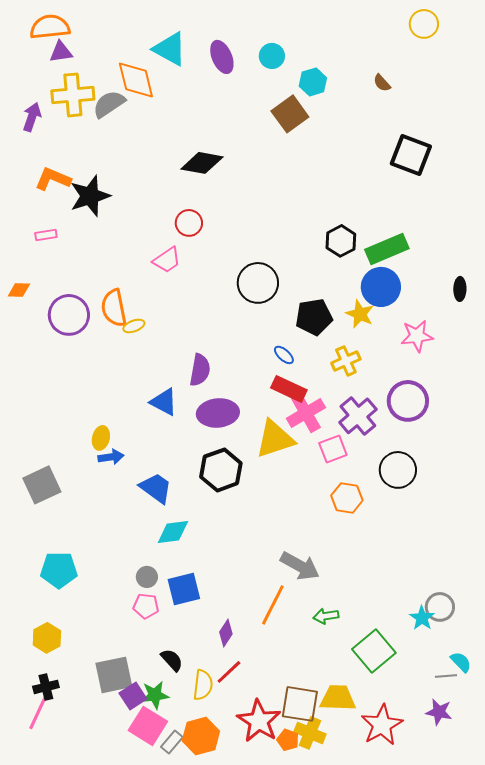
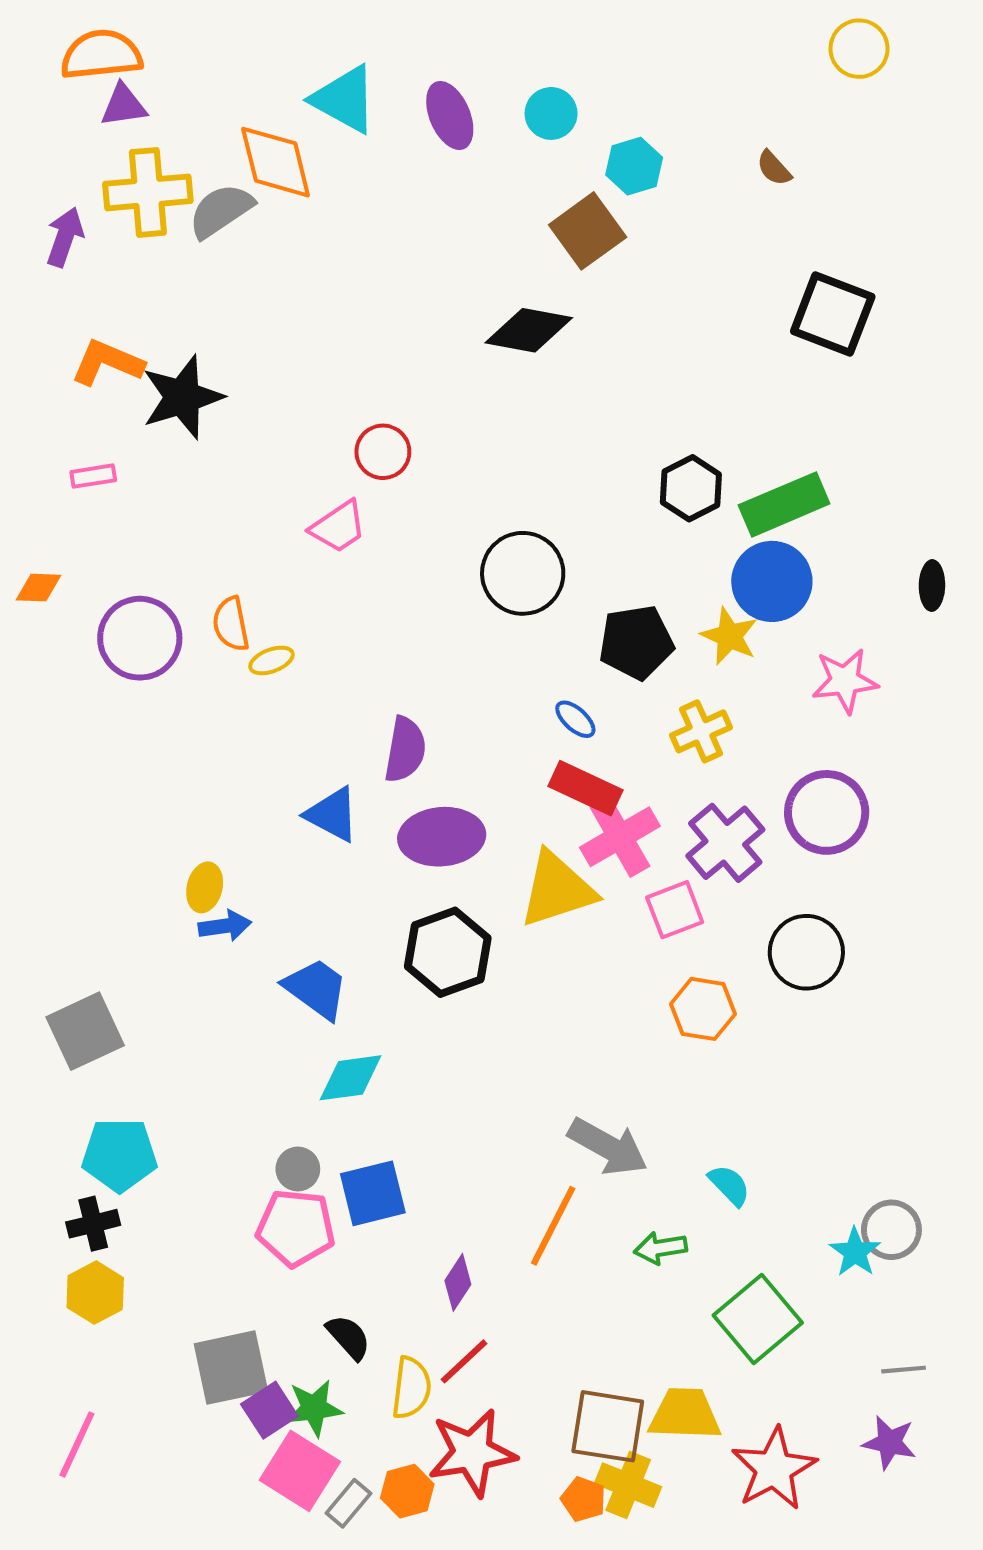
black diamond: (202, 163) -> (529, 330), moved
orange semicircle: (114, 308) -> (231, 624), size x0.7
gray square: (42, 485) -> (85, 1031), moved
pink pentagon: (146, 606) -> (296, 1228), size x1.5
cyan semicircle: (461, 662) -> (729, 1185), moved
black cross: (46, 687) -> (93, 1224), moved
red star: (259, 721) -> (472, 1453), moved, turned 30
orange hexagon: (201, 736) -> (407, 1491), size x0.7

